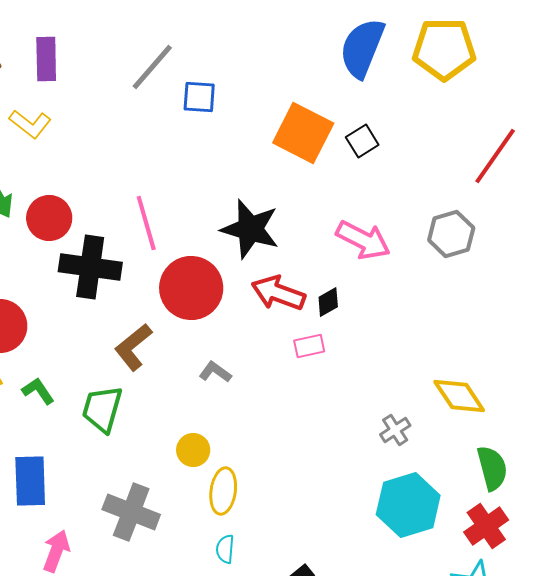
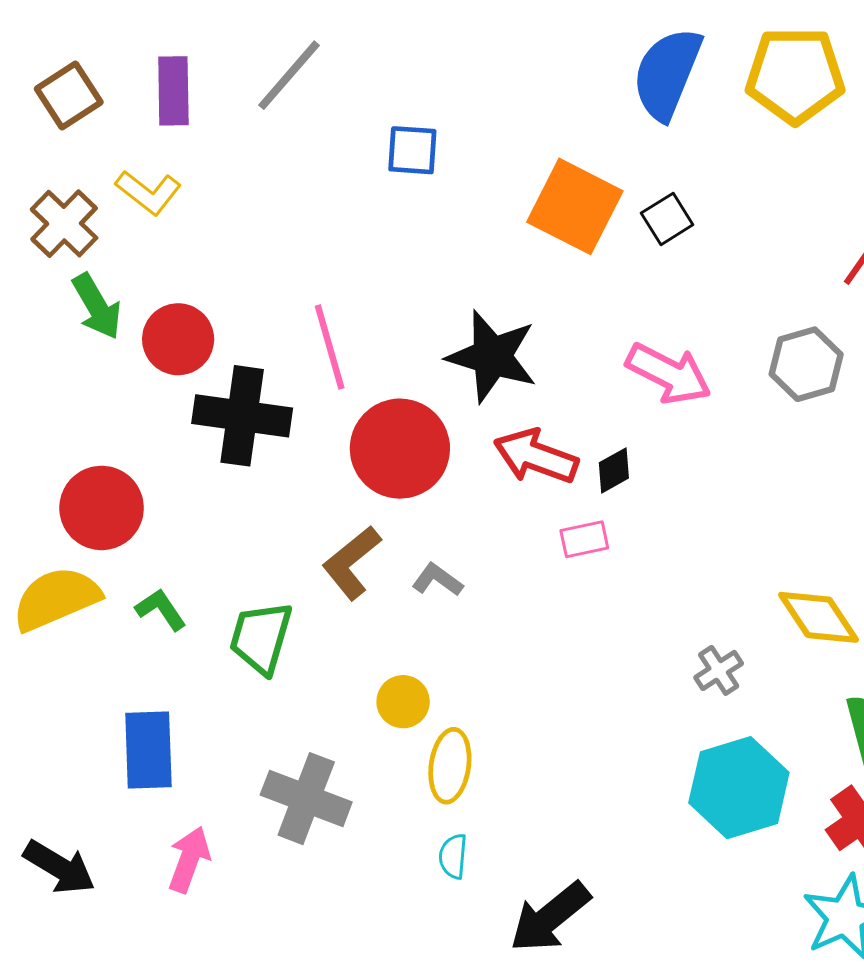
gray line: (152, 67) -> (289, 75), moved
brown L-shape: (133, 347) -> (351, 563), moved

